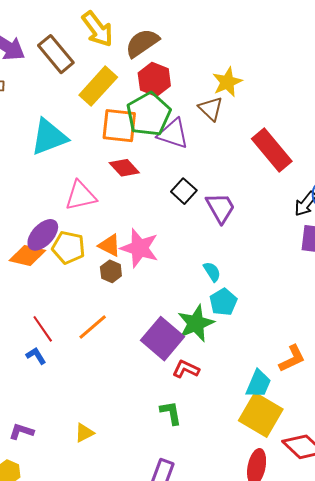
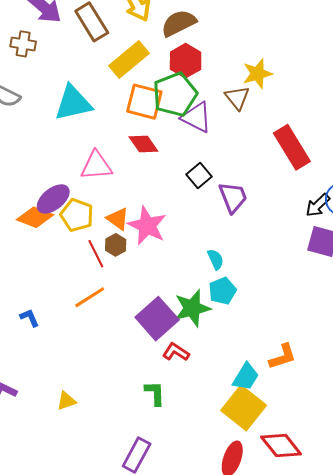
red line: (43, 329) -> (96, 254), moved

